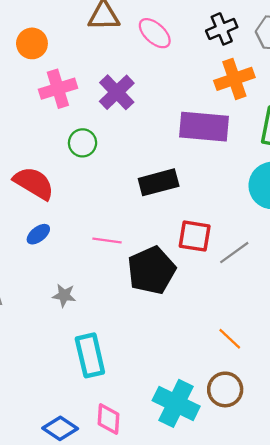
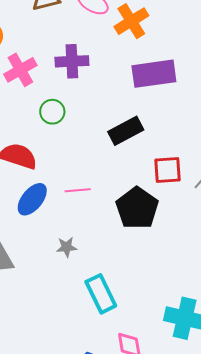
orange cross: (234, 79) -> (131, 21), moved
purple cross: (117, 92) -> (72, 61), turned -36
blue ellipse: (38, 234) -> (32, 199), size x1.6
pink line: (107, 240) -> (78, 190), moved

